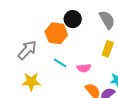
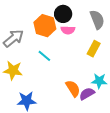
pink semicircle: (84, 68) -> (68, 30), moved

